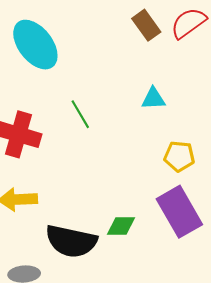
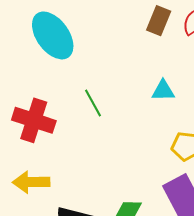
brown rectangle: (146, 25) -> (159, 21), turned 56

